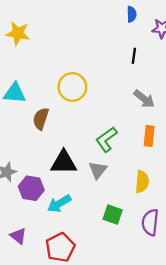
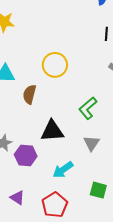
gray triangle: (98, 170) -> (91, 143), moved
cyan arrow: (59, 204) -> (63, 170), moved
green square: (113, 215) -> (98, 190), moved

